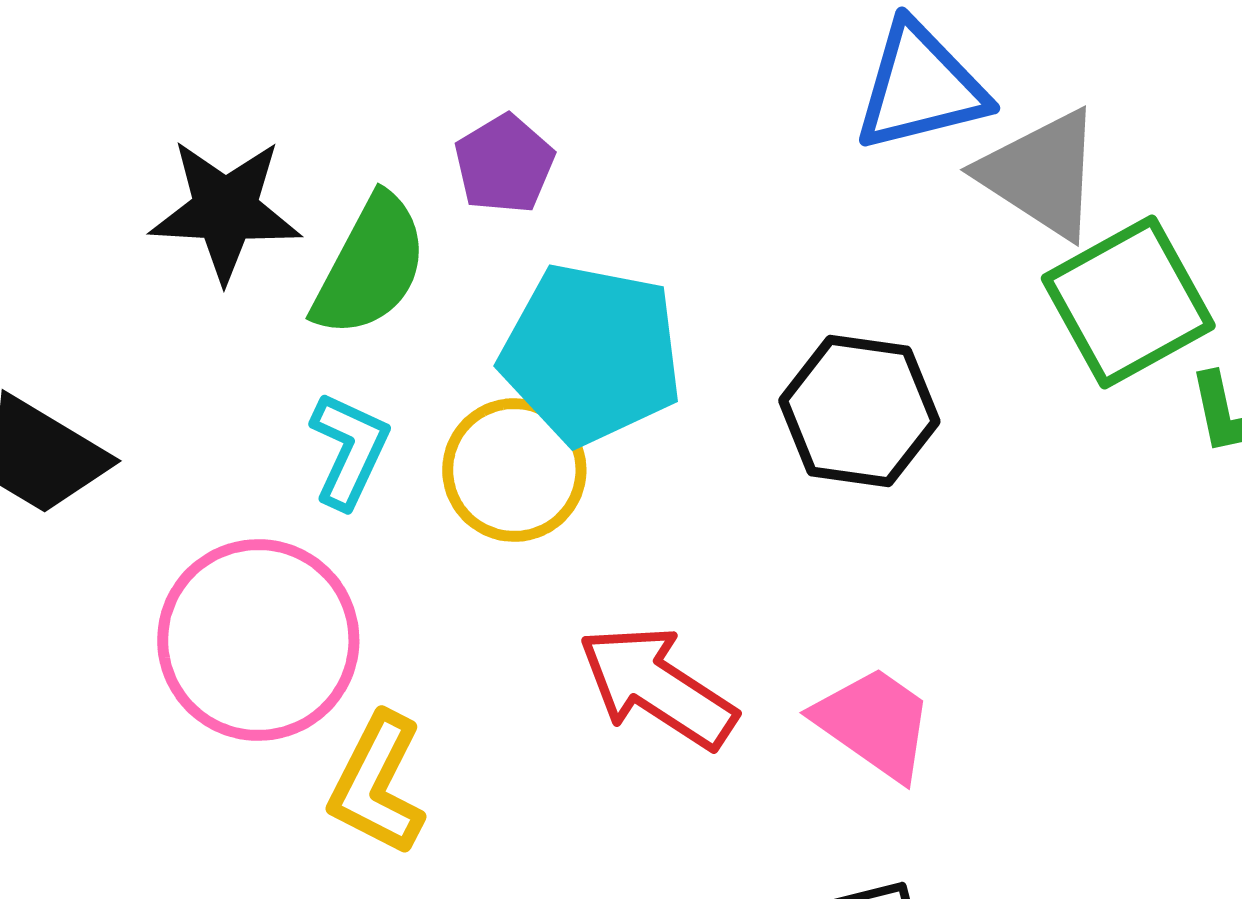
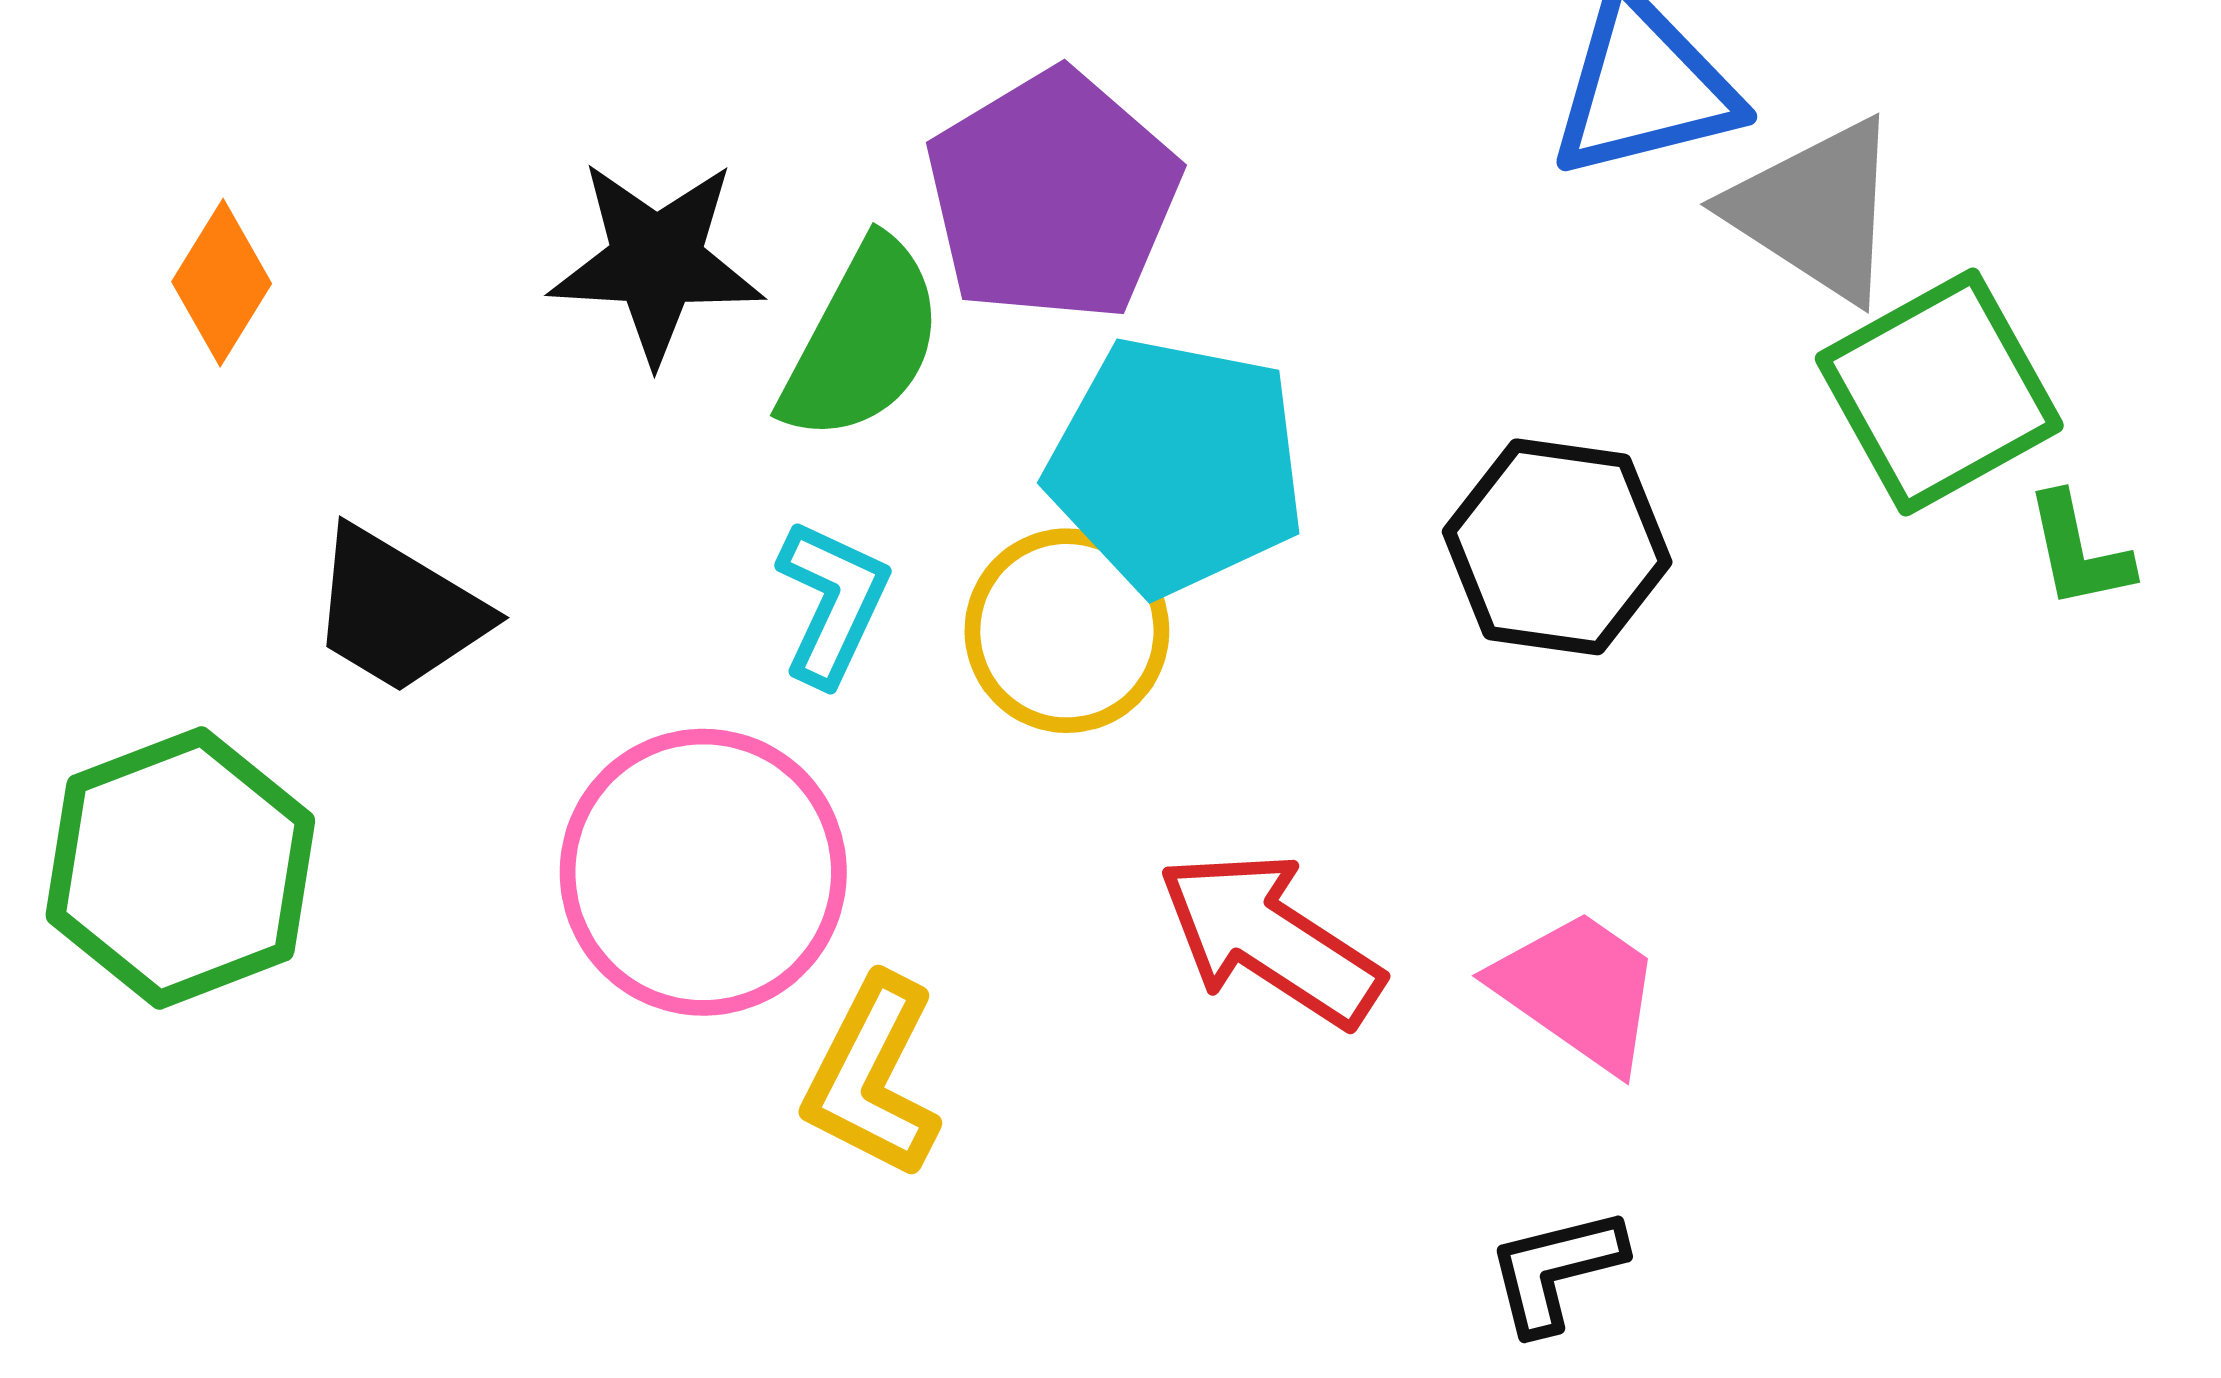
purple pentagon: (504, 164) -> (1053, 196), size x1.8

